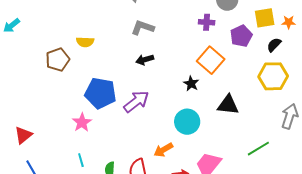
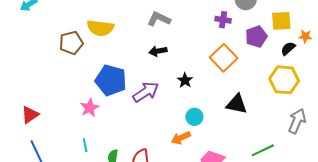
orange star: (289, 22) -> (305, 36), moved
yellow semicircle: (85, 42) -> (100, 28), size x1.5
black star: (191, 84) -> (185, 80), moved
cyan circle: (187, 122) -> (194, 117), size x0.7
orange arrow: (163, 150) -> (181, 138), moved

